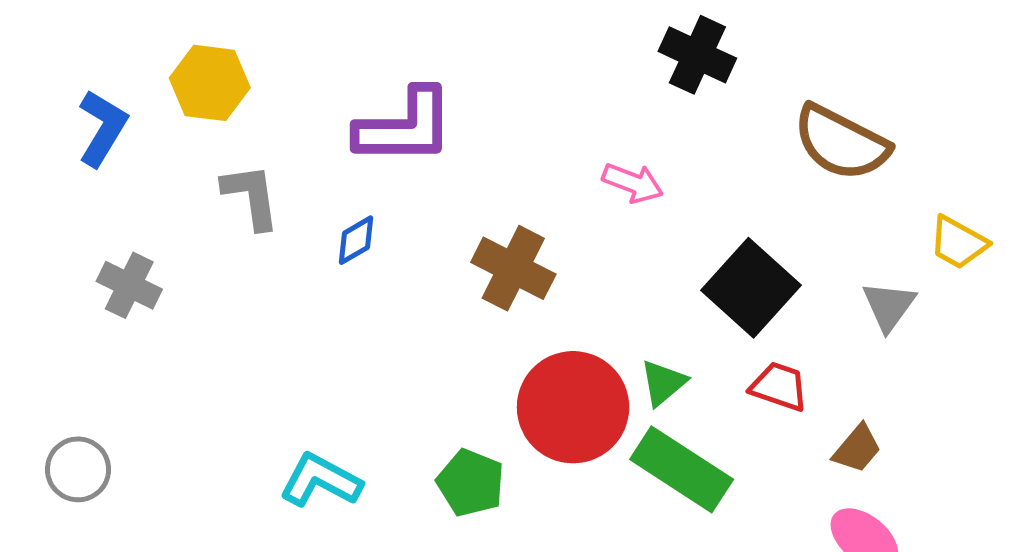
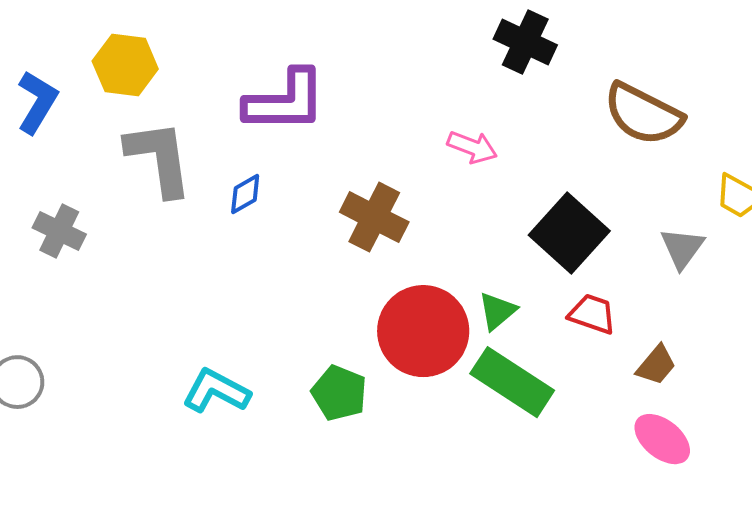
gray L-shape: (251, 196) -> (159, 158), size x1.4

